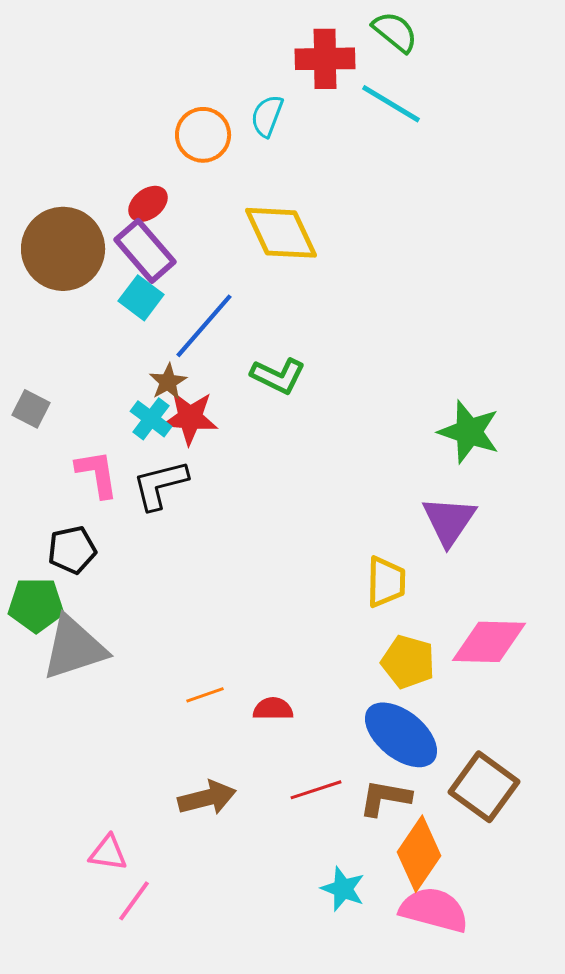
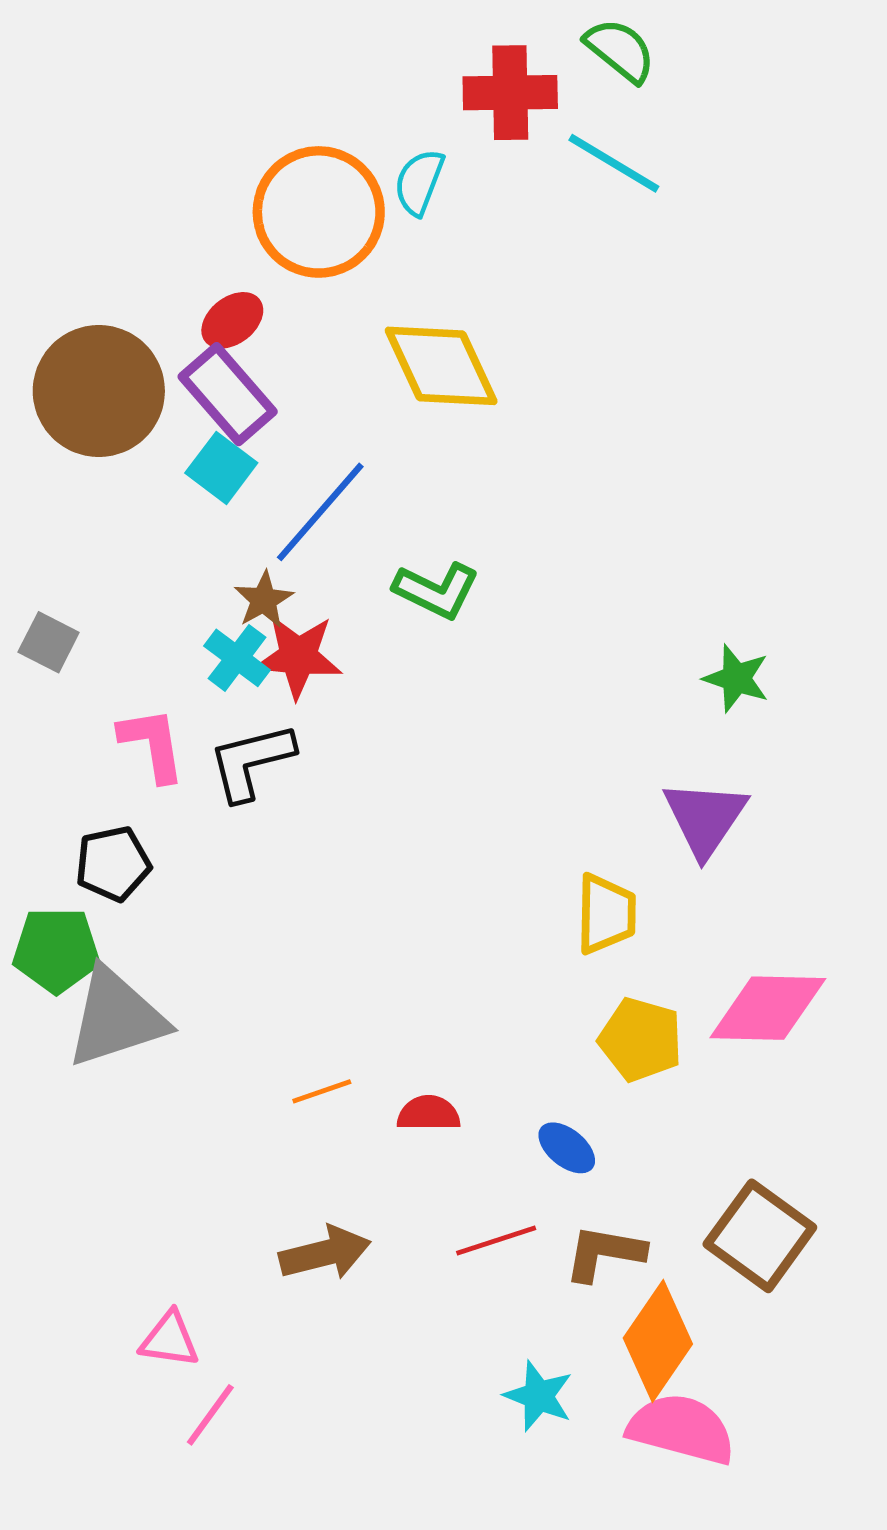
orange circle: (203, 135) -> (319, 212), size x1.5
green star: (469, 432) -> (736, 678), size x0.7
blue ellipse: (401, 735) -> (567, 1148), moved, size x0.5

